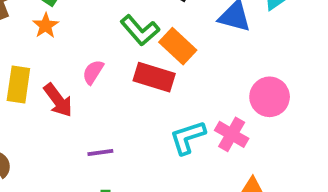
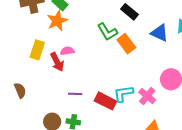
orange star: (46, 26) -> (57, 21), size x1.5
pink semicircle: (93, 72) -> (67, 51), moved, turned 40
red rectangle: (154, 77) -> (105, 101), moved

